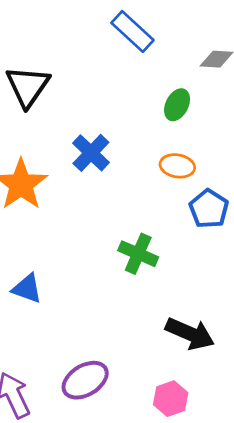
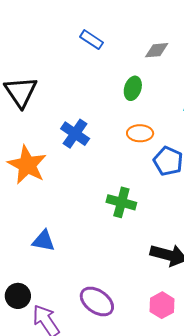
blue rectangle: (132, 31) -> (92, 40), size x0.7
purple ellipse: (85, 380) -> (97, 301), turned 76

